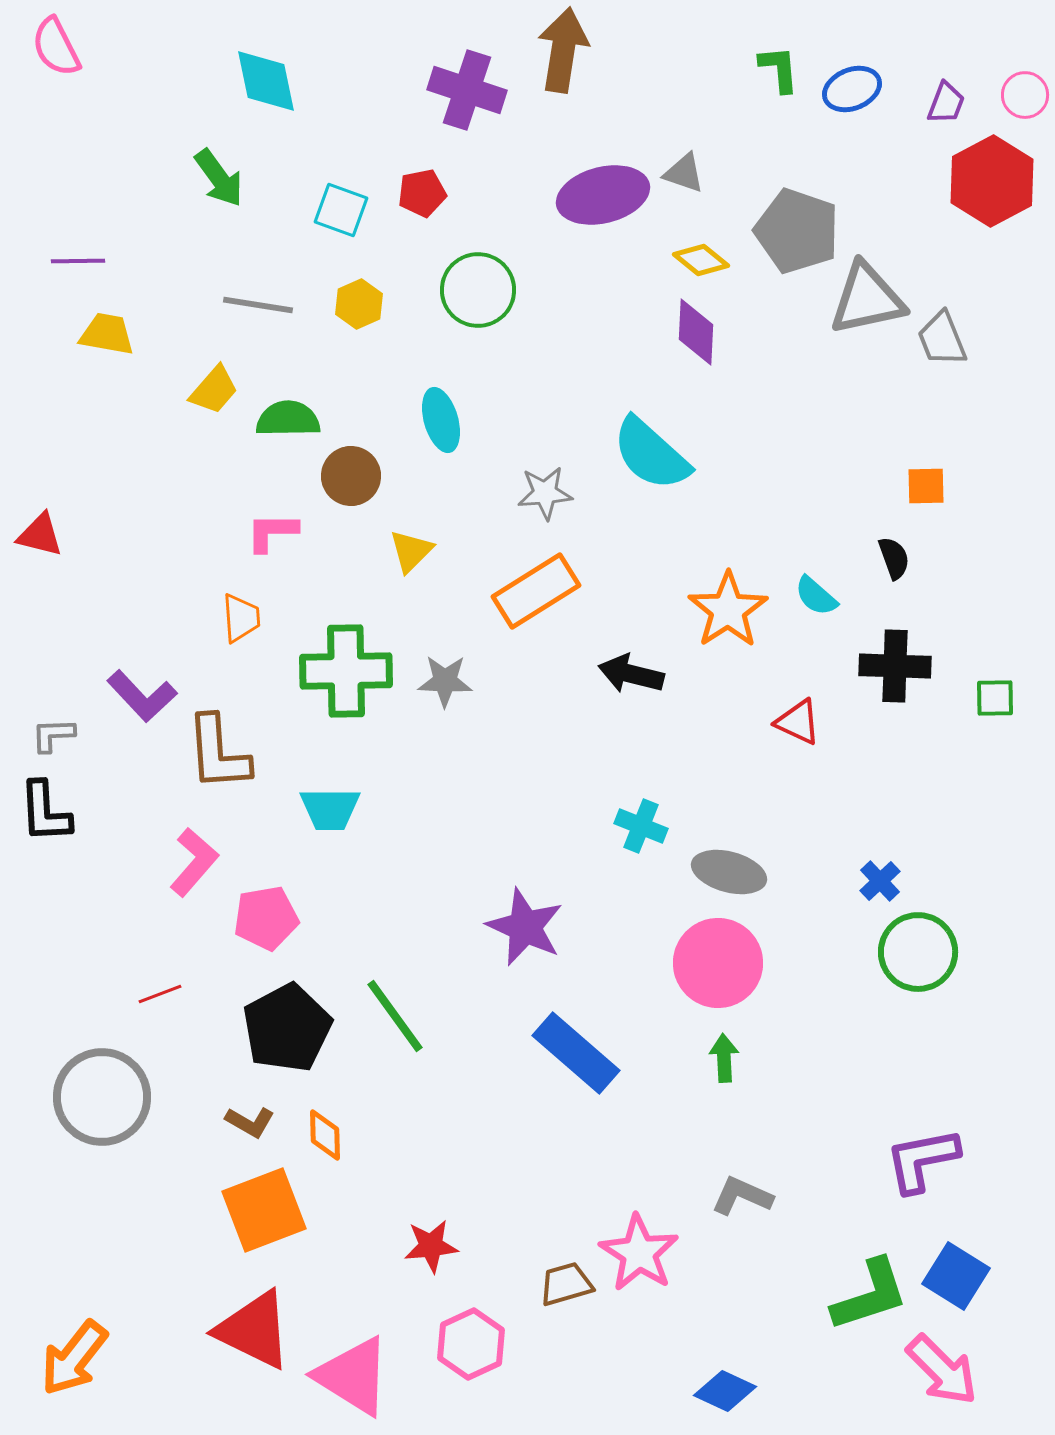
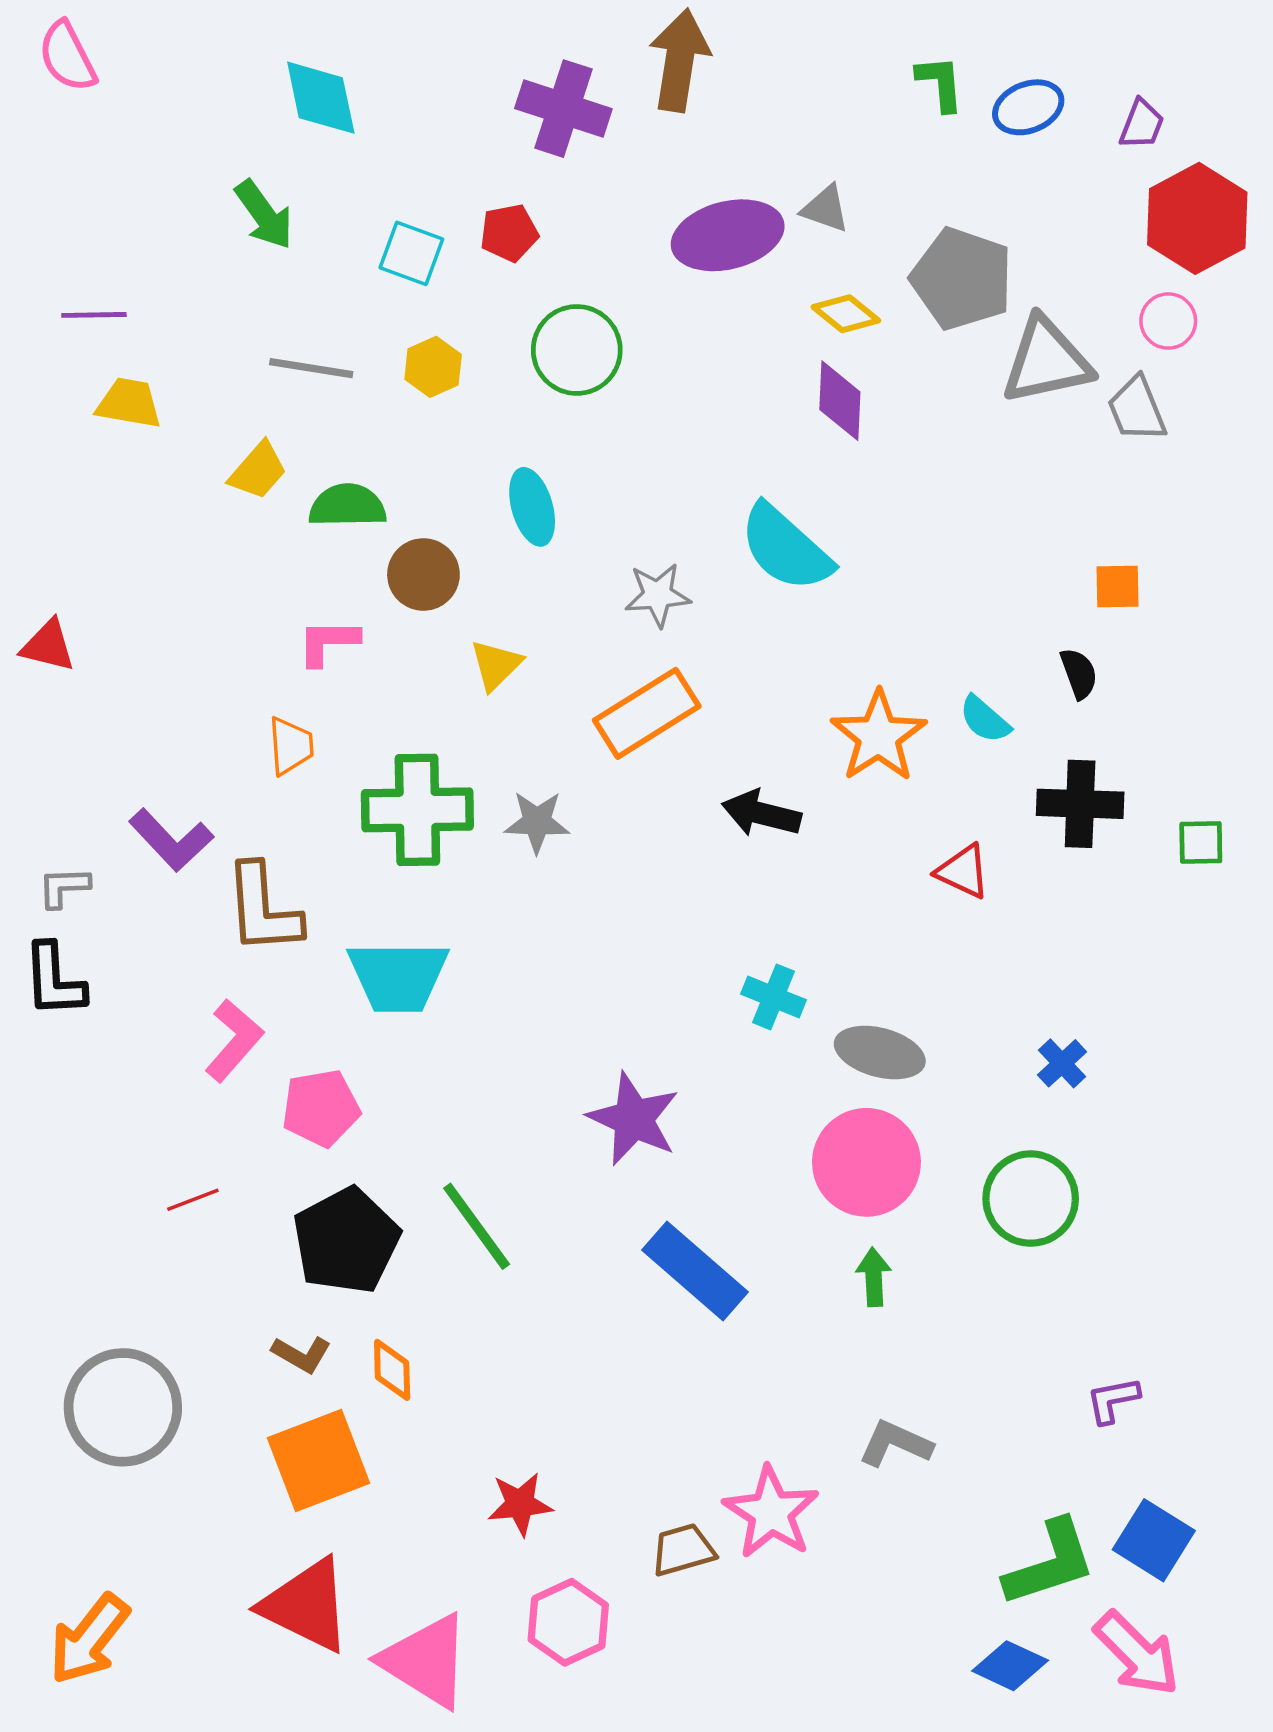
pink circle: (1025, 95) -> (1168, 321), moved
cyan trapezoid: (330, 809) -> (398, 976), size x1.4
green circle: (918, 952) -> (1031, 1199), moved
gray circle: (102, 1097) -> (123, 1407), moved
purple L-shape: (922, 1160) -> (1113, 1400), size x0.6
blue diamond: (725, 1391) -> (1010, 1666), moved

